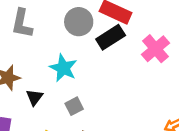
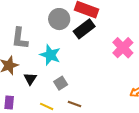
gray L-shape: (22, 23) -> (20, 38), moved
pink cross: (155, 49) -> (123, 48), moved

